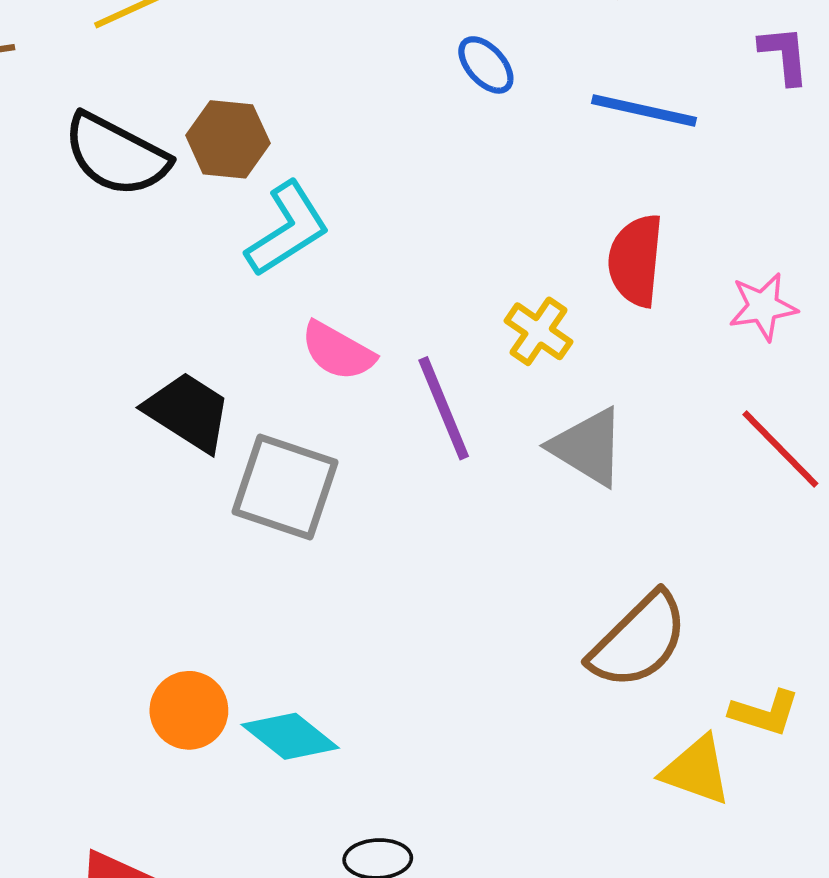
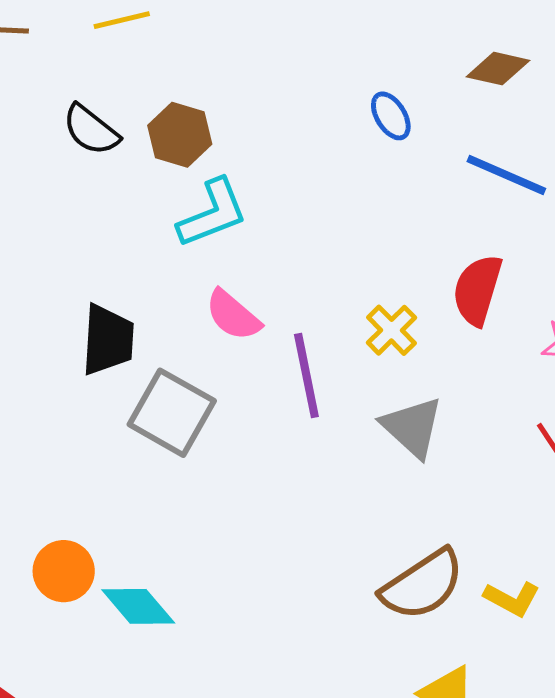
black semicircle: (116, 155) -> (91, 130), size x0.7
black trapezoid: (188, 412) -> (108, 340), turned 50
yellow L-shape: (765, 713) -> (512, 599), moved

